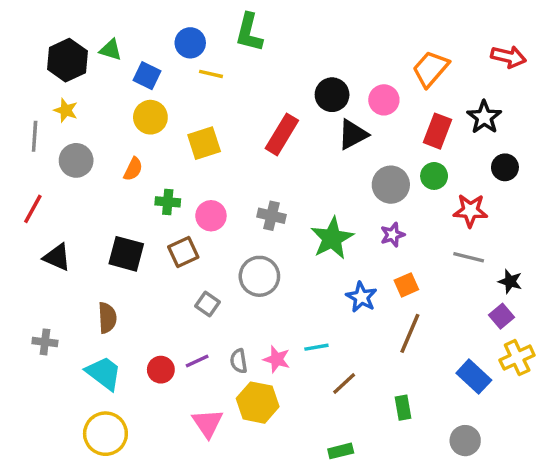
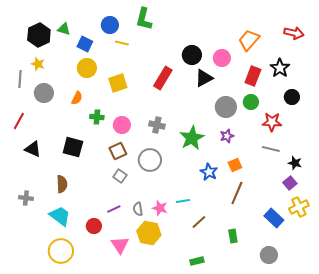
brown square: (183, 252) -> (118, 151), moved
red circle: (161, 370) -> (94, 226), moved

